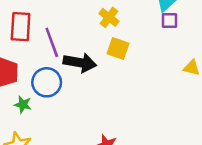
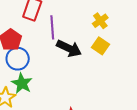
blue circle: (47, 82) -> (18, 59), moved
green star: (23, 104) -> (22, 83), moved, size x1.5

